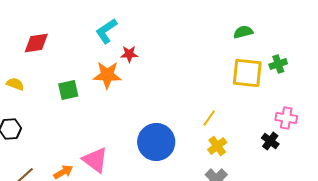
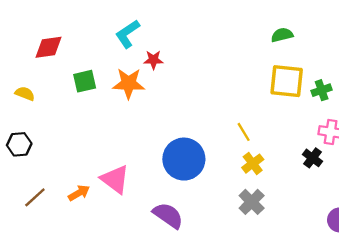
green cross: (278, 64) -> (322, 90), moved
green square: (68, 90) -> (85, 81), moved
yellow line: (209, 118) -> (244, 132), turned -66

